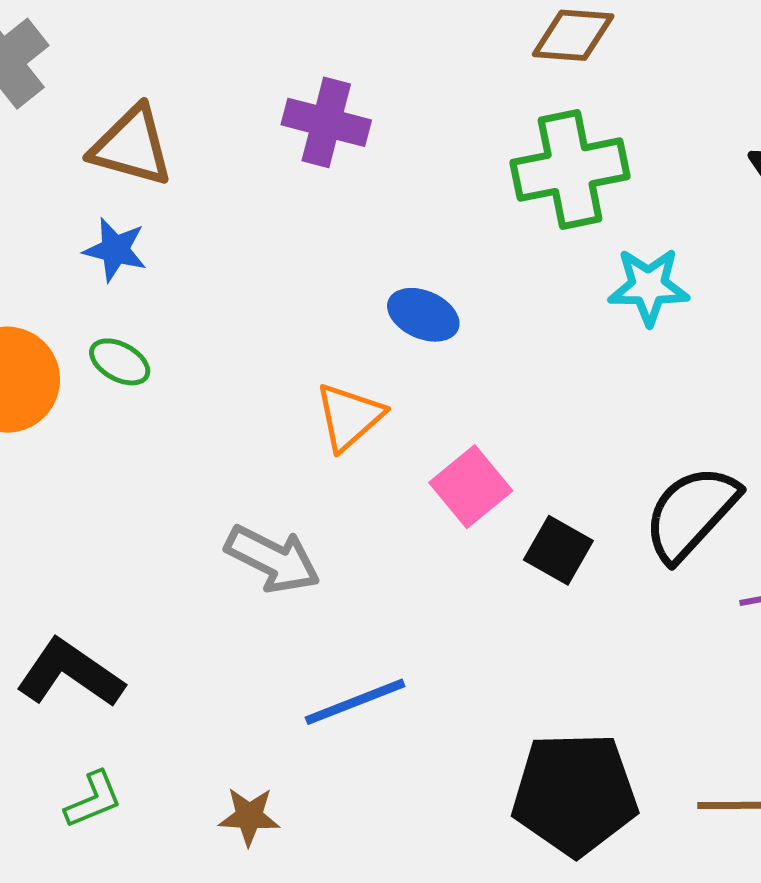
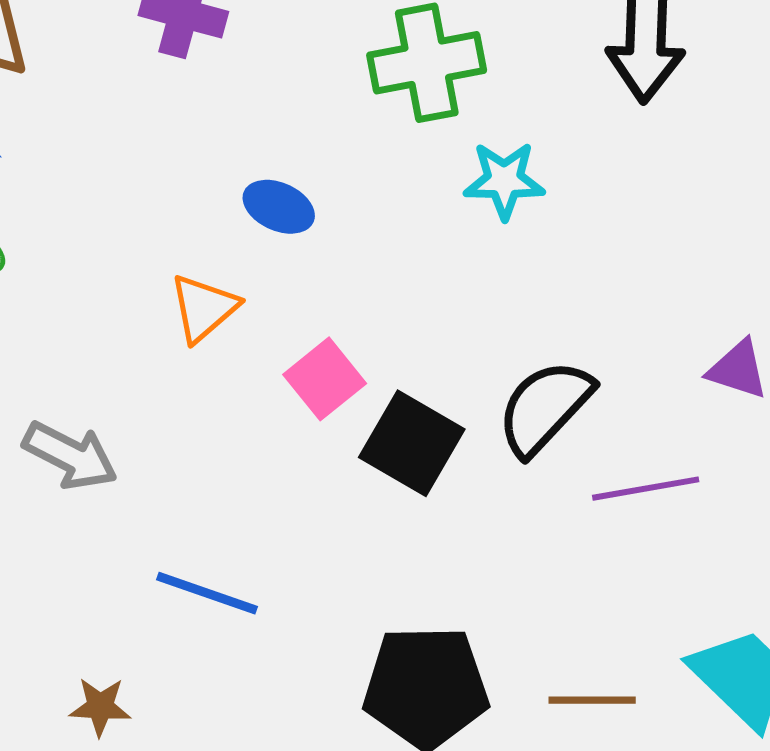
black square: (558, 550) -> (412, 443), size x1.5
gray arrow: (273, 559) -> (70, 456), moved
blue line: (355, 702) -> (207, 593), turned 40

